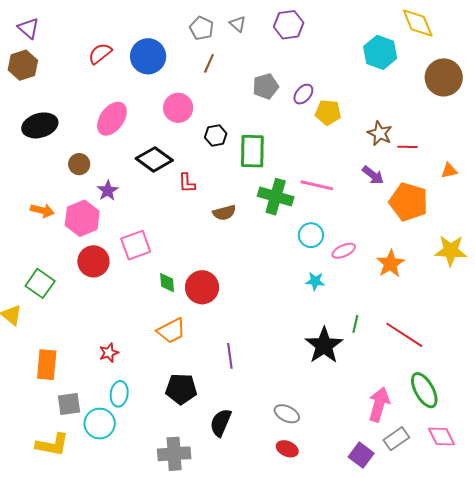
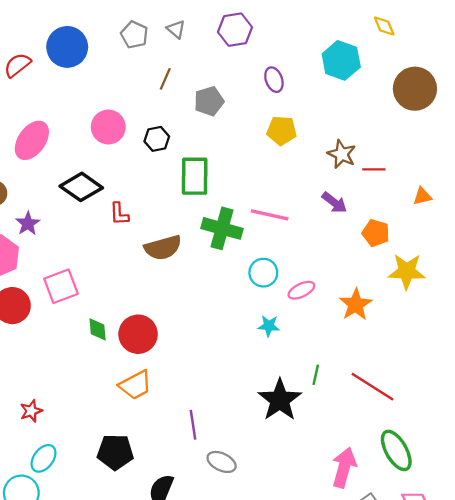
yellow diamond: (418, 23) -> (384, 26), size x0.6
blue circle: (148, 56) -> (67, 47), moved
brown line: (209, 63) -> (165, 79), moved
purple ellipse: (303, 94) -> (274, 80), moved, turned -60
black hexagon: (216, 135) -> (157, 139), moved
orange pentagon: (409, 202) -> (376, 233), size x0.6
brown semicircle: (224, 213) -> (163, 248), size x1.4
yellow star: (451, 251) -> (407, 271), moved
orange trapezoid: (171, 331) -> (135, 385), moved
purple line: (230, 356) -> (193, 425), moved
cyan ellipse: (119, 394) -> (44, 458), turned 30
gray ellipse: (287, 414) -> (222, 462), moved

